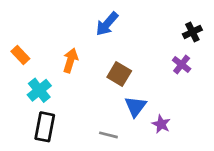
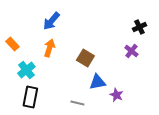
blue arrow: (107, 24) -> (51, 21), moved
blue triangle: (135, 106) -> (97, 82), turned 42

